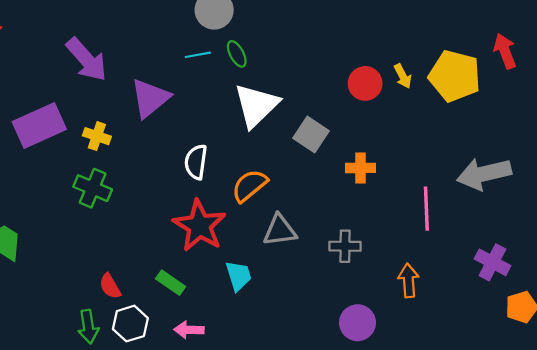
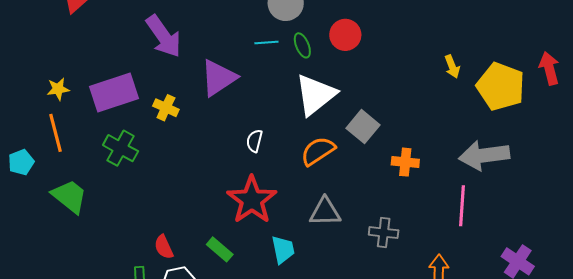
yellow arrow: (403, 76) -> (452, 67), moved
red circle: (365, 83) -> (345, 35), moved
white semicircle: (196, 162) -> (255, 141), size x0.7
gray arrow: (484, 174) -> (484, 155), moved
orange semicircle: (249, 186) -> (318, 151), moved
green cross: (93, 188) -> (121, 148), moved

